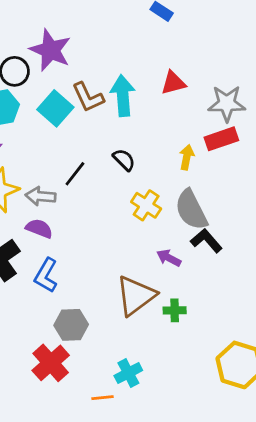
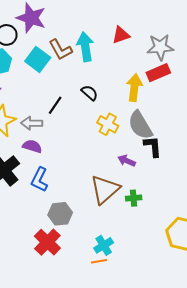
yellow arrow: (187, 157) -> (134, 88), size x1.5
black L-shape: (206, 241) -> (153, 146), turned 40
orange line: (103, 398) -> (99, 261), moved

